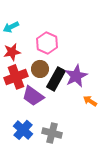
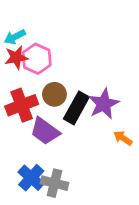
pink hexagon: (47, 43) -> (37, 59), moved
red star: (12, 52) -> (16, 57), moved
gray cross: (52, 133) -> (54, 183), moved

